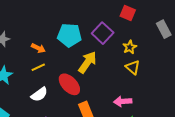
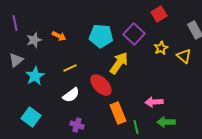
red square: (128, 13) -> (159, 14), turned 35
orange arrow: (38, 48) -> (59, 36), moved
yellow triangle: (133, 67) -> (184, 56), moved

